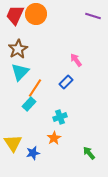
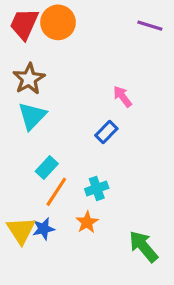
orange line: (35, 88) -> (56, 192), moved
blue star: (33, 153) -> (43, 229), moved
green arrow: (89, 153) -> (143, 246), size x1.5

